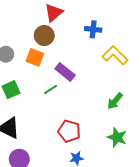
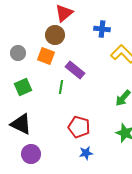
green line: (50, 90) -> (61, 87), turned -48

